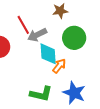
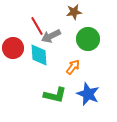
cyan diamond: (48, 54) -> (39, 55), moved

